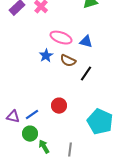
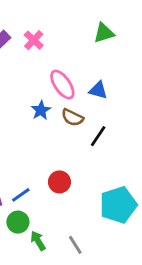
pink ellipse: (61, 38) -> (62, 85), turned 35
cyan pentagon: (100, 122) -> (118, 205), turned 30
gray line: (70, 150) -> (75, 245), turned -40

